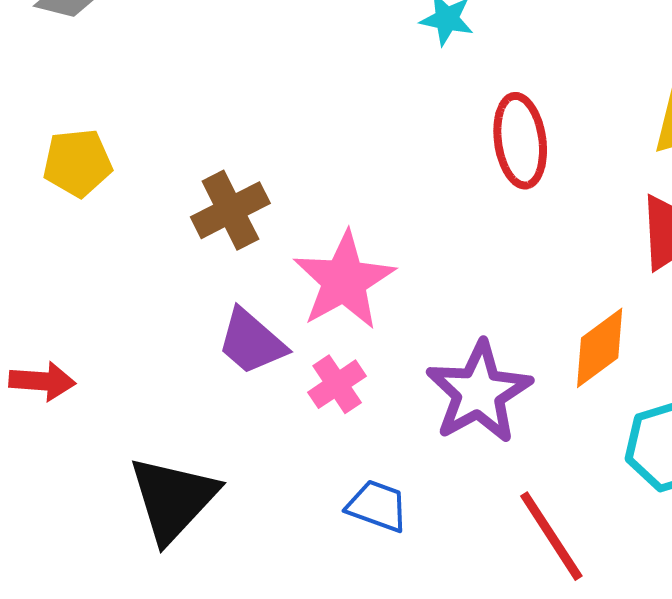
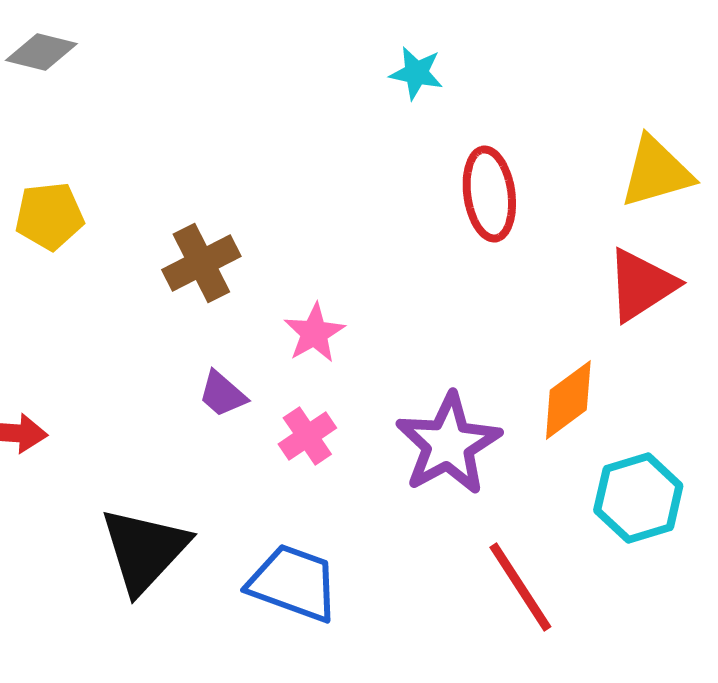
pink star: (344, 281) -> (314, 333), size x0.6
purple trapezoid: (252, 342) -> (222, 394), size x0.7
blue trapezoid: (377, 506) -> (293, 583), moved, size x1.5

